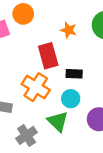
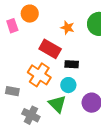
red rectangle: (48, 56) -> (50, 49), turned -45
gray cross: (27, 135) -> (31, 115), turned -30

